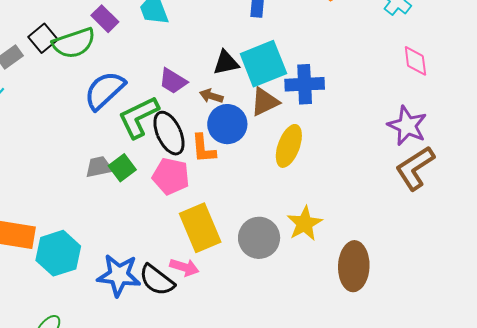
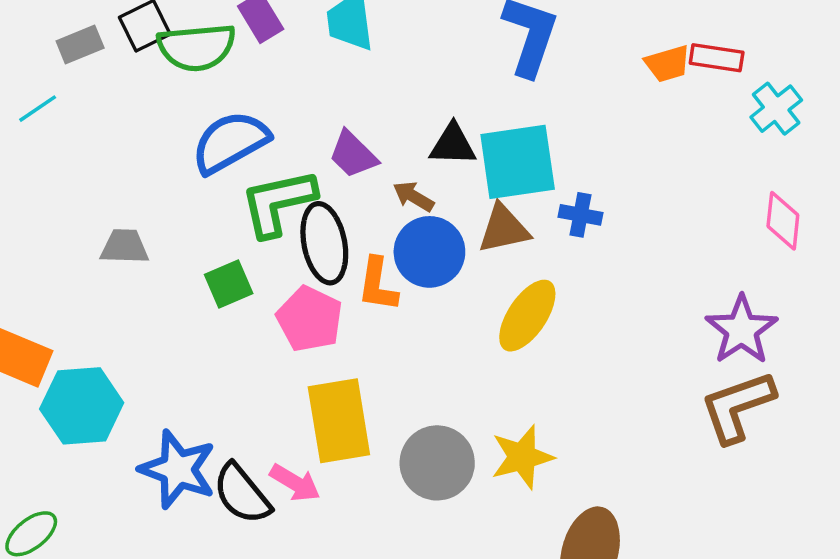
blue cross: (305, 84) -> (581, 215), size x0.6
gray trapezoid: (99, 167) -> (125, 247), moved

